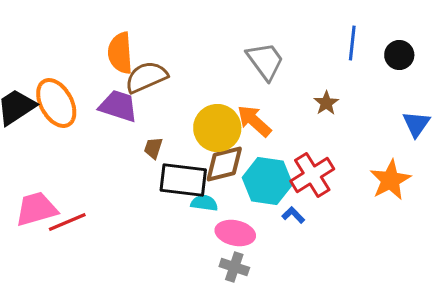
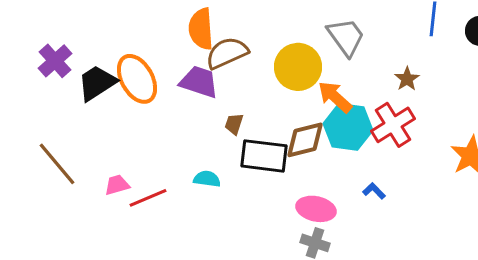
yellow circle: (217, 128) -> (298, 67), moved
red cross: (312, 175) -> (393, 125), moved
cyan hexagon: (267, 181) -> (348, 127), moved
cyan semicircle: (204, 203) -> (207, 179), moved
pink trapezoid: (36, 209) -> (117, 185), size x0.6

